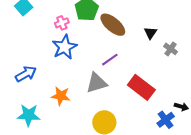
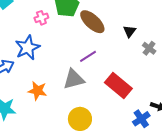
blue star: (64, 47) -> (28, 48), moved

